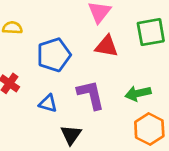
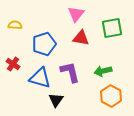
blue triangle: (48, 103) -> (40, 78), size x1.6

